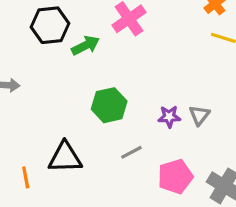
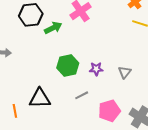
purple star: (169, 117) -> (96, 69), moved

